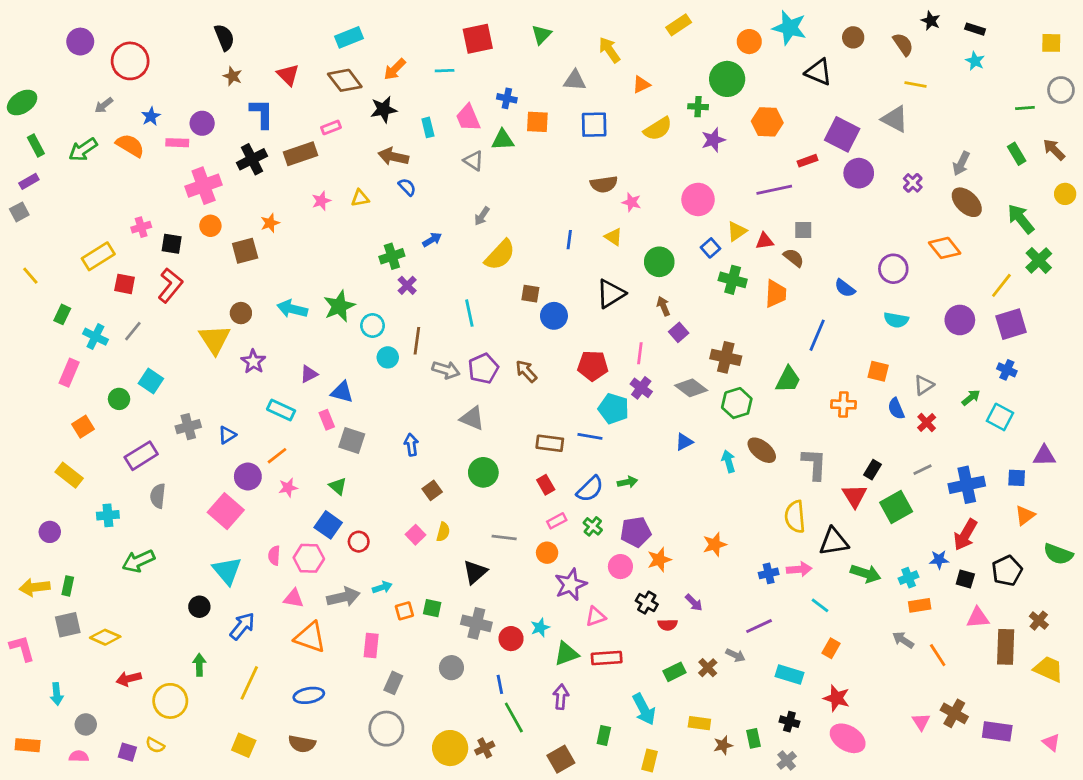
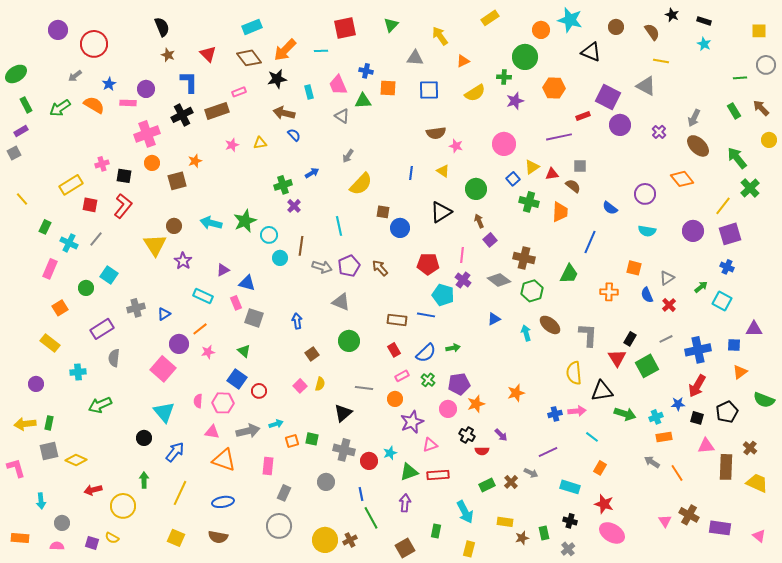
orange arrow: (395, 69) -> (285, 50), size x1.4

